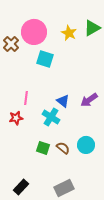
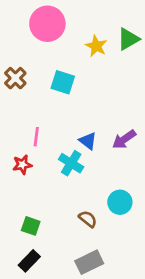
pink circle: (34, 32) -> (47, 24), moved
brown cross: (11, 44) -> (15, 78), moved
green square: (43, 148) -> (31, 226), moved
brown semicircle: (63, 148) -> (88, 219), moved

